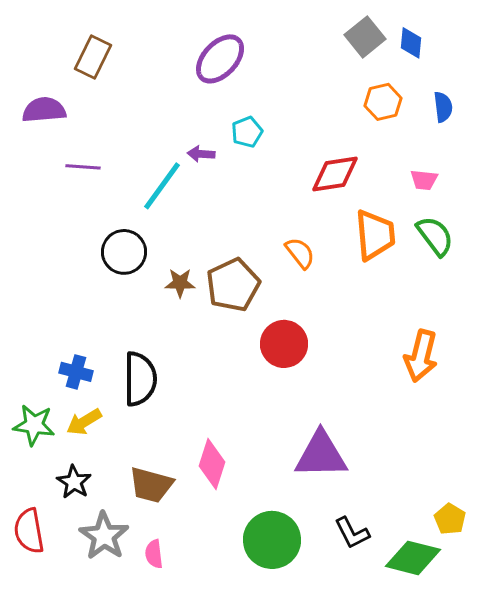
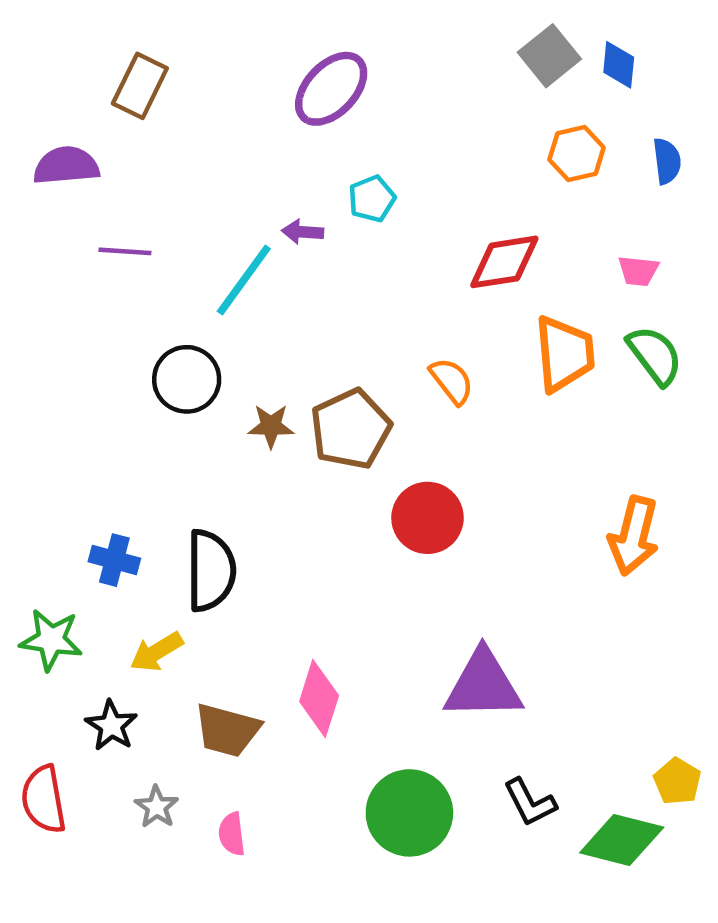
yellow arrow: (84, 422) -> (157, 652), moved
gray star: (104, 536) -> (157, 807), size x0.6

